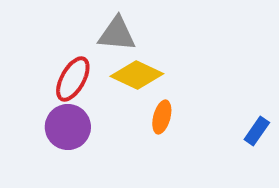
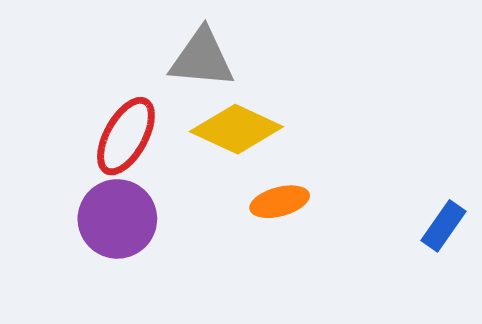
orange ellipse: (162, 117) -> (280, 202), turned 60

